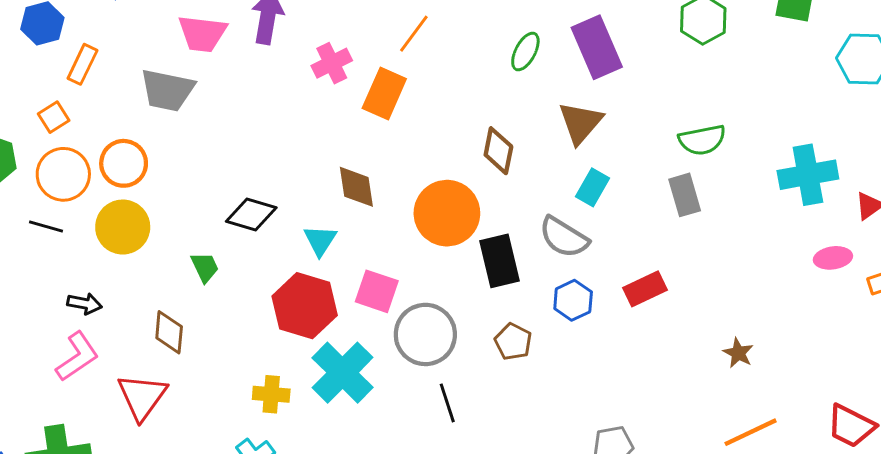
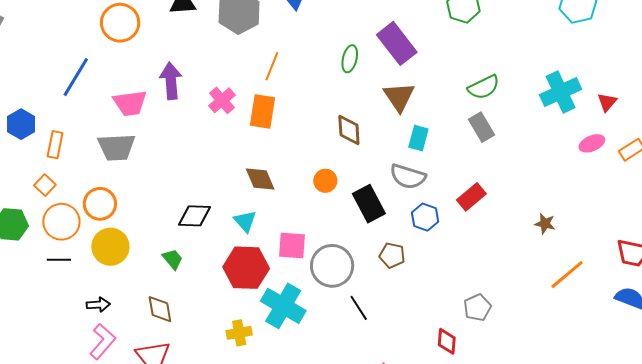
orange circle: (447, 213) -> (325, 181), size x0.5

